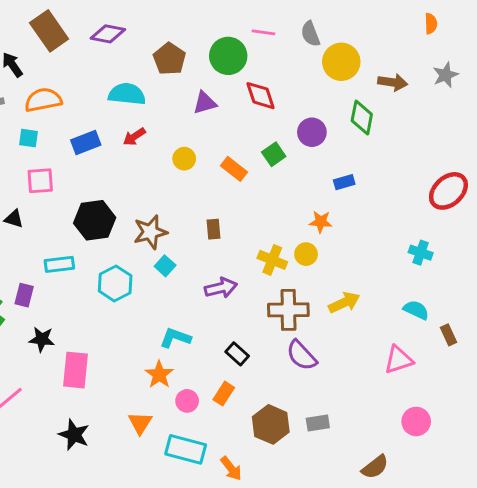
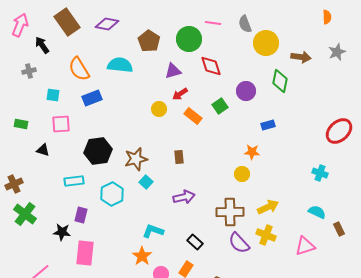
orange semicircle: (43, 100) -> (79, 69), moved, turned -110
red arrow: (134, 137) -> (180, 94), moved
yellow cross: (272, 260) -> (266, 235), moved
purple rectangle: (24, 295) -> (81, 215), moved

